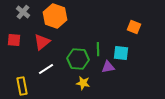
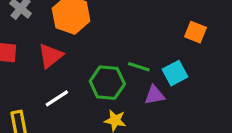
green line: (98, 49) -> (139, 67), turned -72
cyan square: (121, 53) -> (175, 73), turned -35

